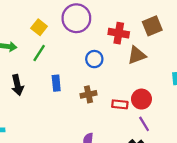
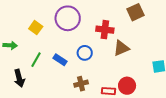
brown square: (152, 26) -> (135, 12), moved
green line: (39, 53) -> (36, 60), moved
blue rectangle: (56, 83) -> (60, 60), moved, turned -48

